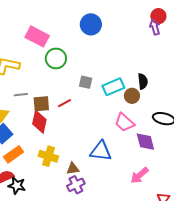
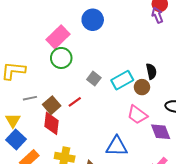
pink rectangle: (37, 36) -> (58, 37), moved, turned -65
gray square: (86, 82) -> (94, 79), turned 32
brown square: (41, 104) -> (52, 105), turned -30

